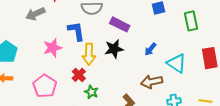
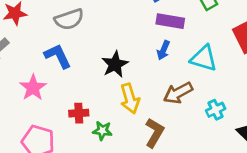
purple rectangle: (120, 24) -> (170, 21), moved
yellow arrow: (89, 54) -> (130, 99), moved
red cross: (79, 75) -> (79, 113), turned -32

